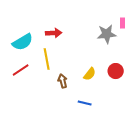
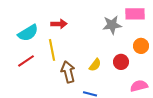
brown arrow: (63, 81) -> (68, 72), size x1.5

